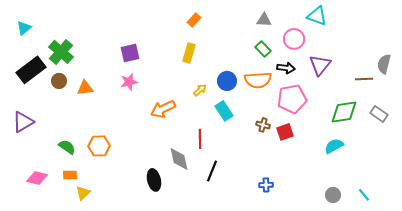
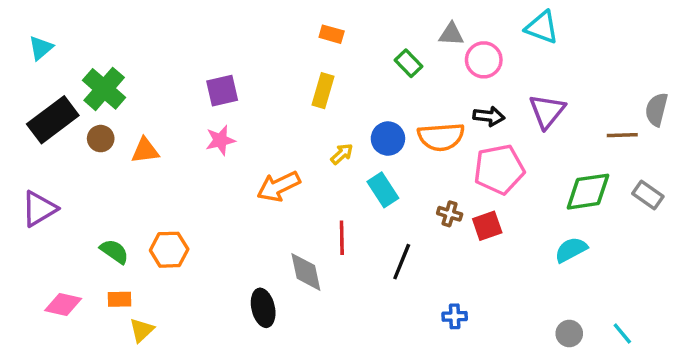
orange rectangle: (194, 20) -> (332, 34), turned 64
pink circle: (294, 39) -> (484, 60), moved
green rectangle: (263, 49) -> (408, 63), moved
black line: (212, 171) -> (402, 262), moved

